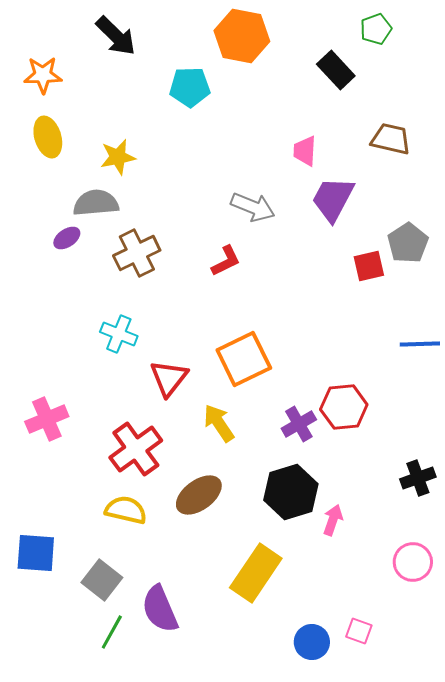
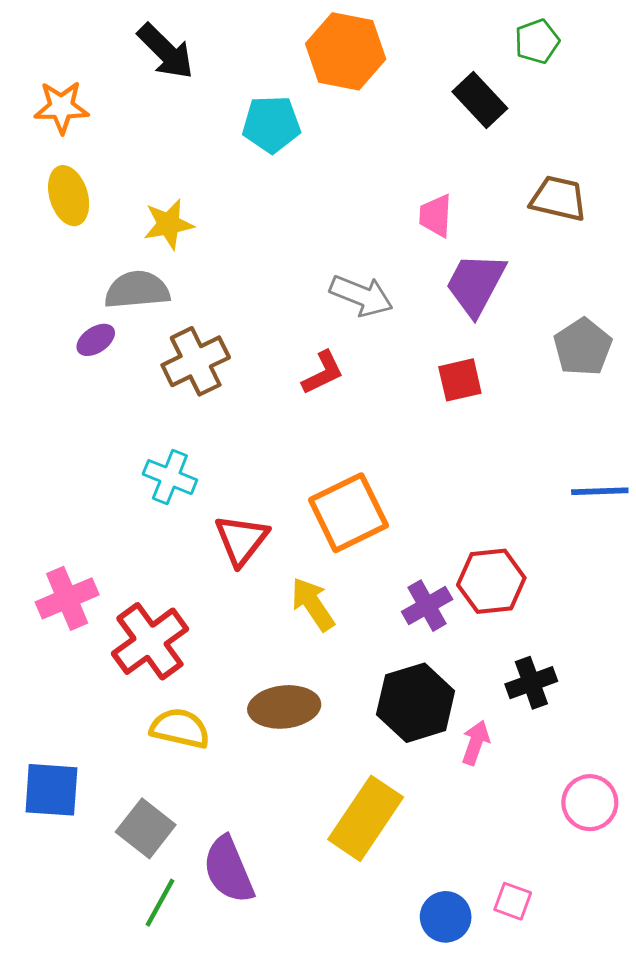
red square: (369, 266) -> (460, 380), moved
red cross: (136, 449) -> (150, 641), moved
black cross: (418, 478) -> (531, 683), moved
brown ellipse: (199, 495) -> (284, 707), turned 30

